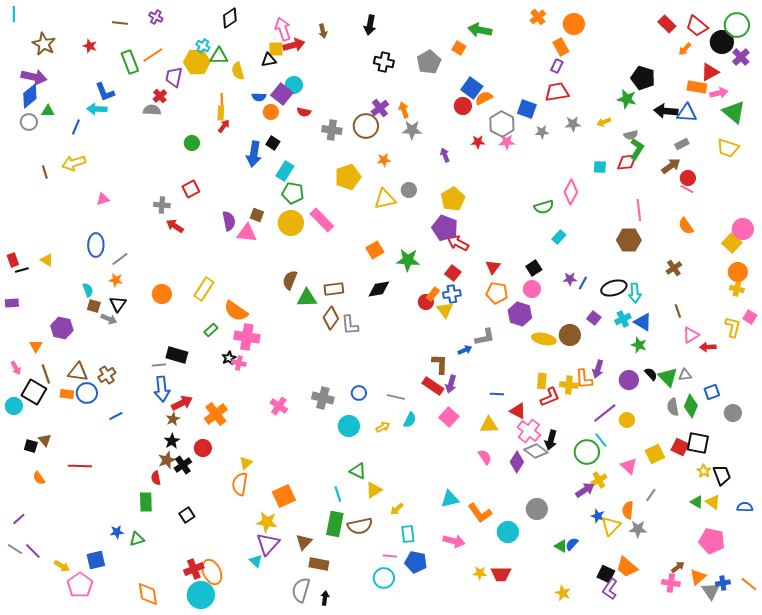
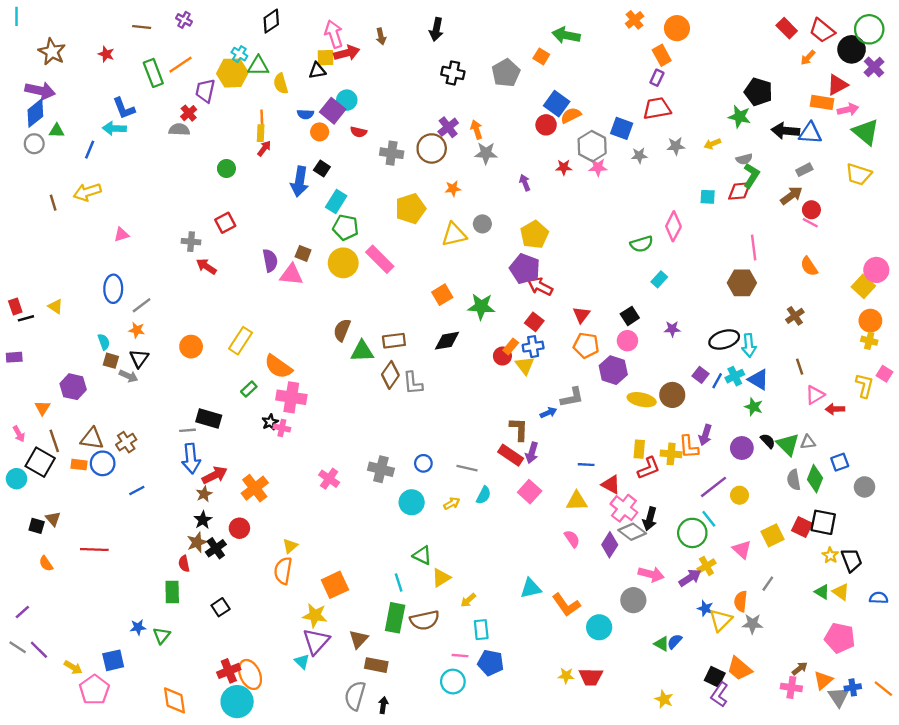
blue line: (583, 283) -> (717, 381), moved
green triangle: (137, 539) -> (162, 636), turned -35
pink arrow: (454, 541) -> (651, 574), moved

